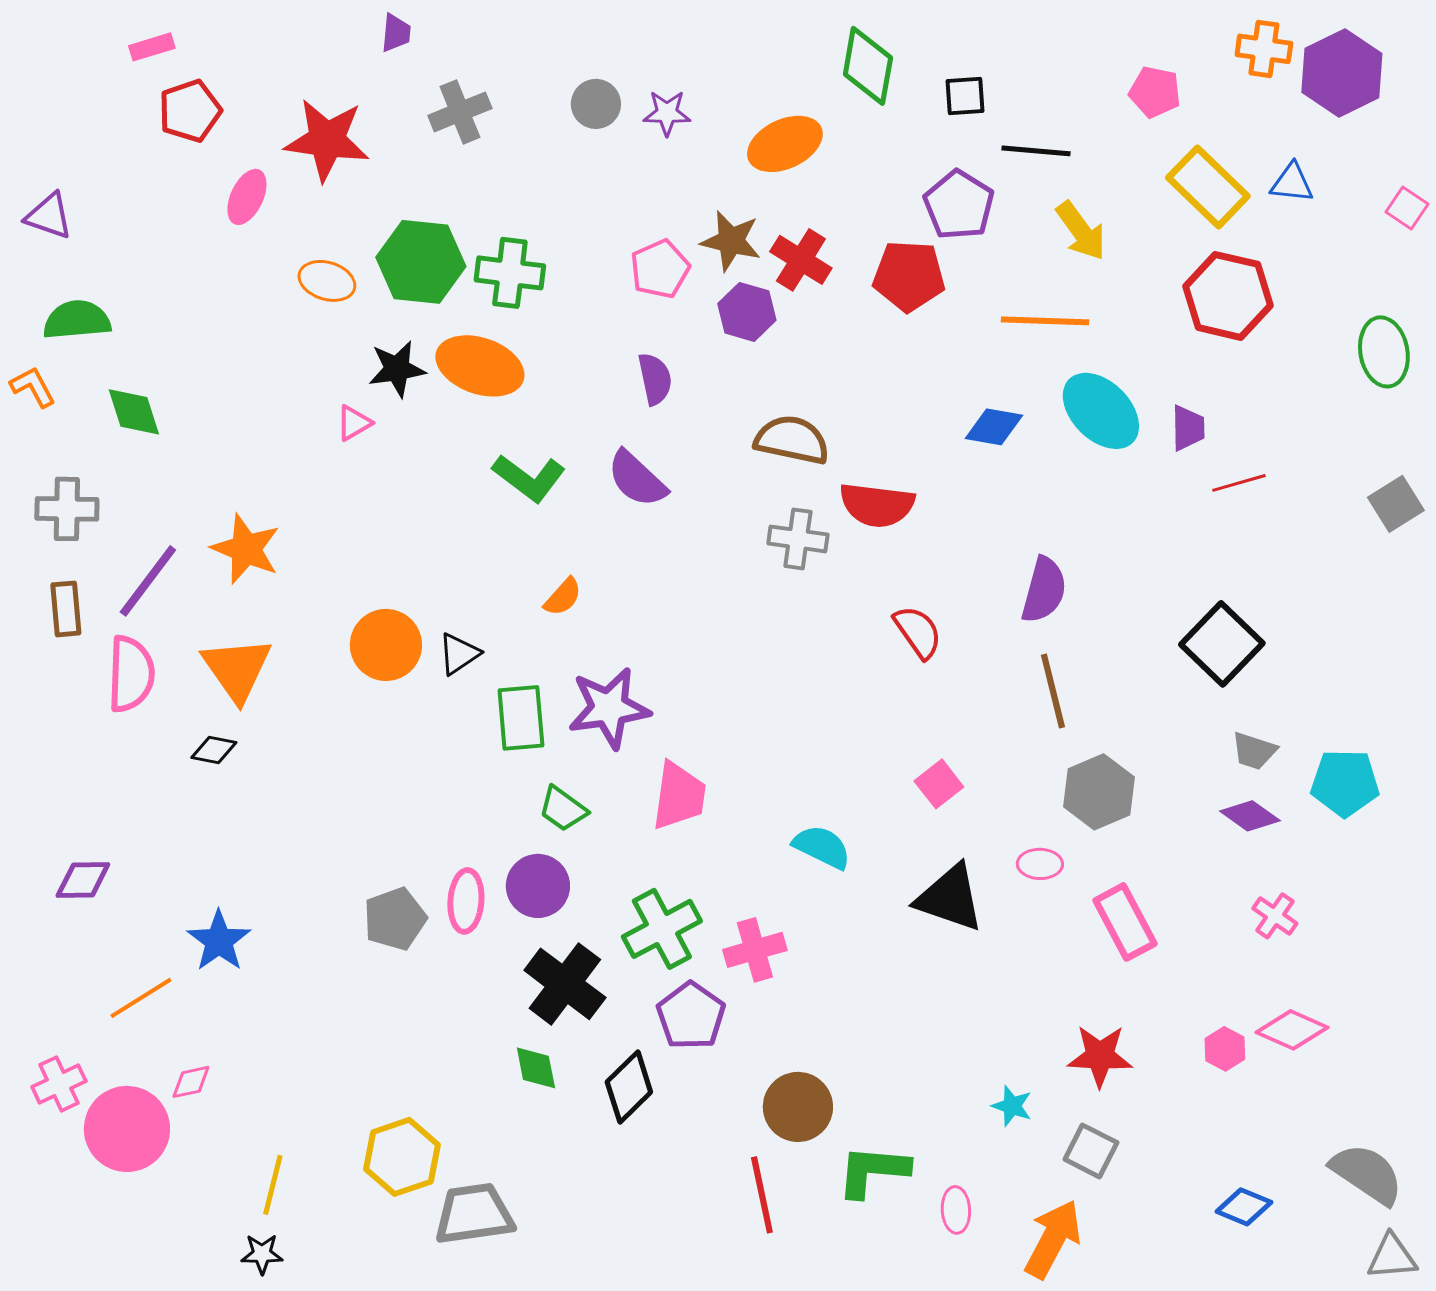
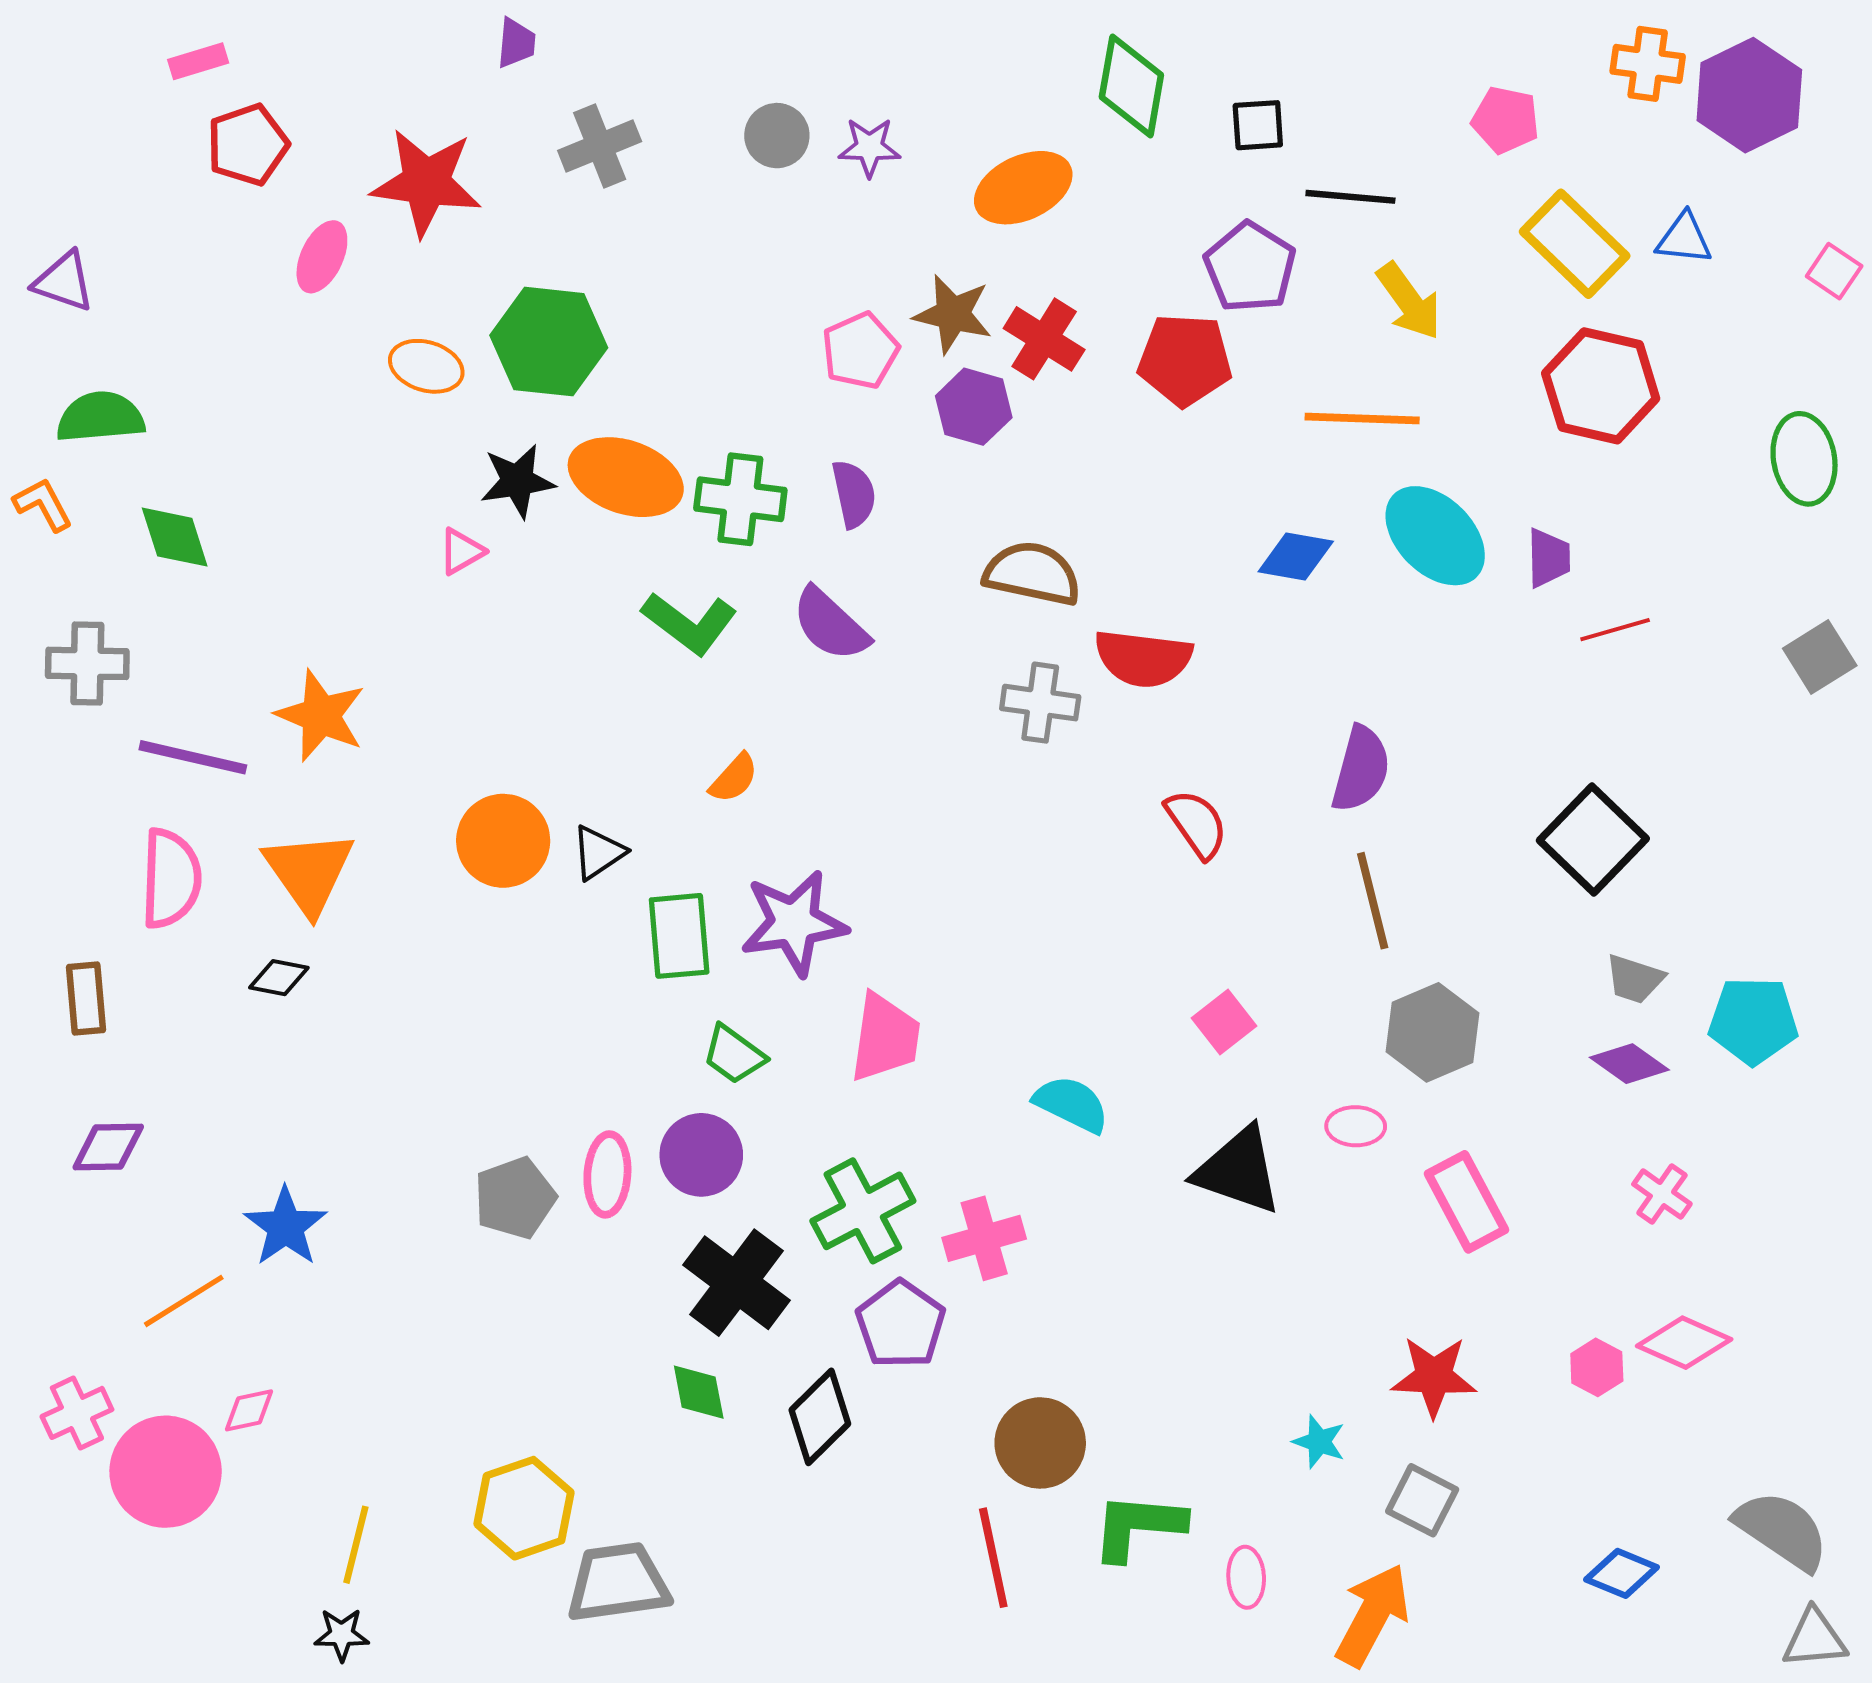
green cross: (510, 273) -> (740, 499), moved
purple line: (148, 581) -> (193, 757), turned 66
brown rectangle: (66, 609) -> (86, 998), moved

